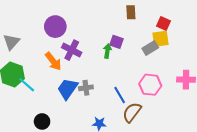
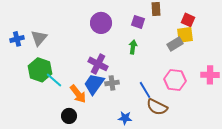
purple circle: (55, 27) -> (101, 23), moved
purple square: (117, 42) -> (138, 22), moved
purple cross: (72, 50) -> (98, 64), moved
orange arrow: (53, 61) -> (78, 94), moved
brown semicircle: (132, 112) -> (157, 107), turned -100

